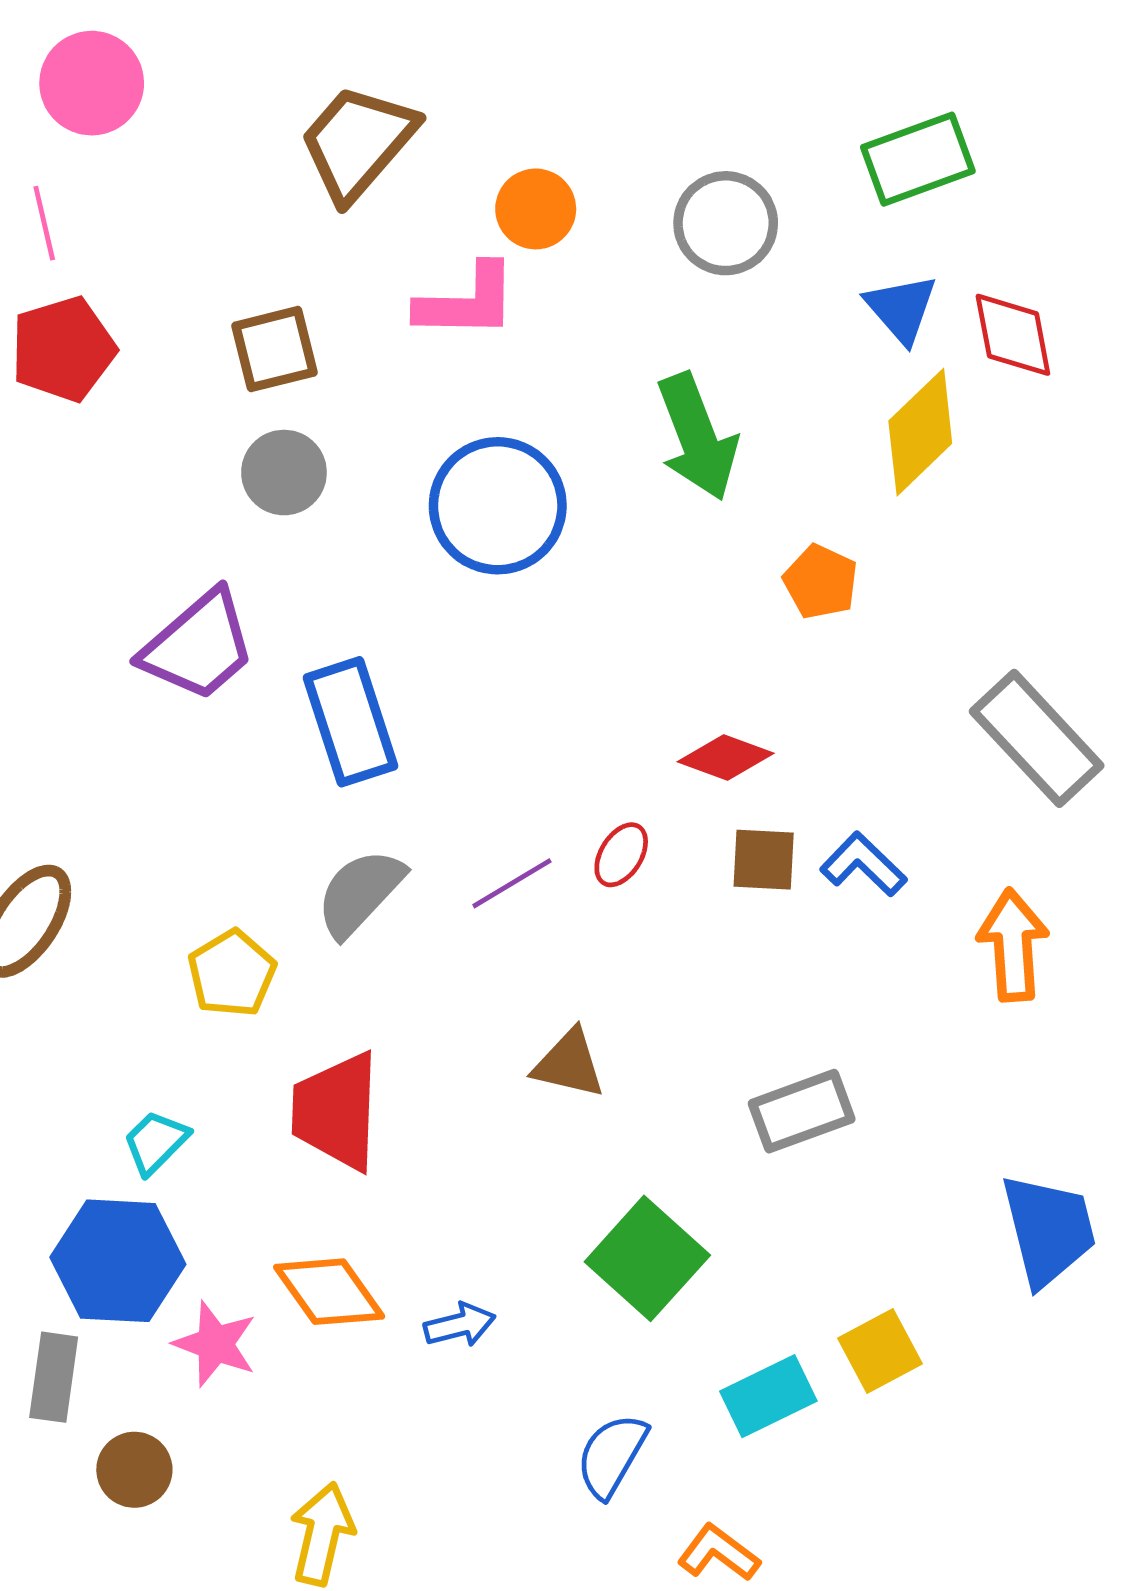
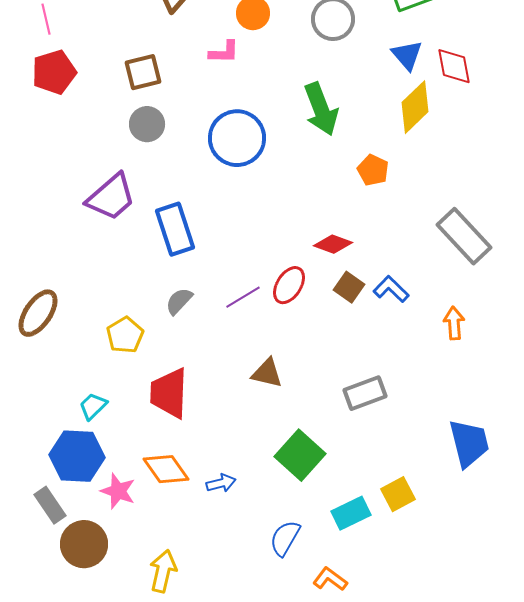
pink L-shape: (467, 302) -> (224, 52), size x0.7
red ellipse: (621, 855) -> (289, 285), size x1.4
brown square: (764, 860) -> (349, 287), turned 32
gray semicircle: (360, 893) -> (179, 301), size x0.7
orange arrow: (1013, 945) -> (454, 323), size x0.7
gray rectangle: (54, 1377) -> (50, 505), turned -42
brown circle: (134, 1470) -> (84, 544), size x1.5

